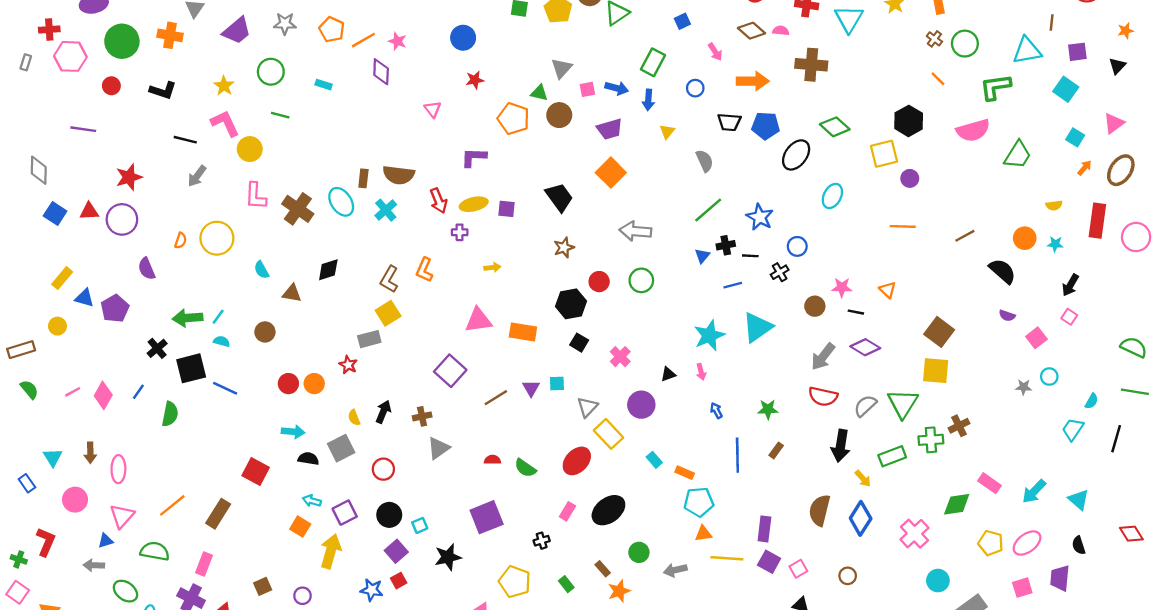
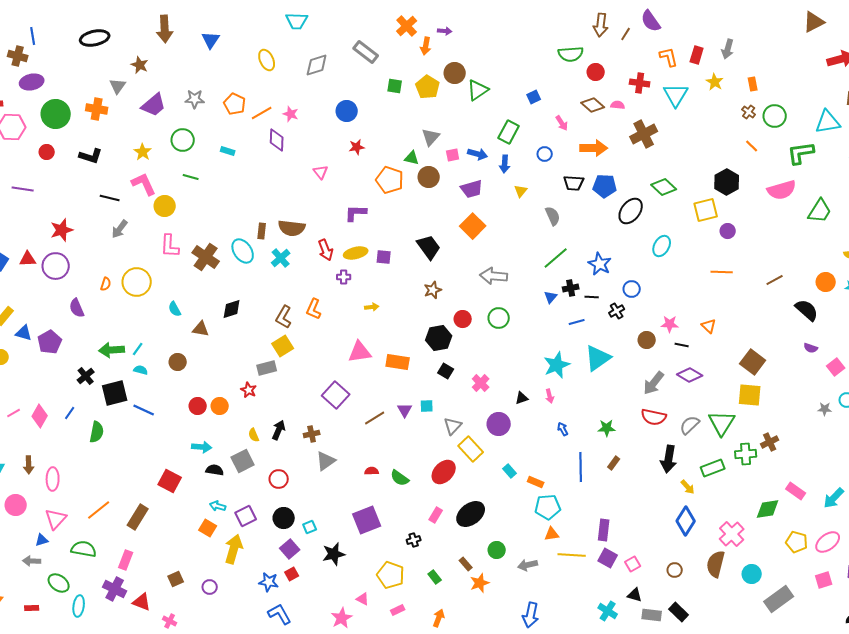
brown cross: (811, 65) -> (644, 134), turned -32
brown semicircle: (820, 510) -> (716, 564), moved

